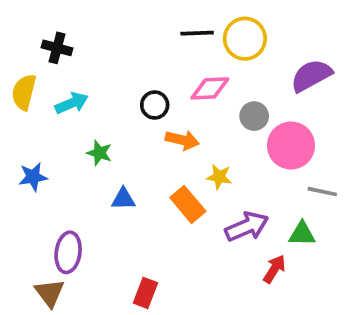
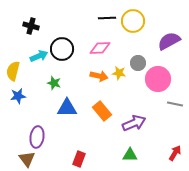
pink diamond: (210, 88) -> (100, 48), moved
yellow semicircle: (24, 92) -> (13, 71), moved
black circle: (155, 105) -> (62, 49), moved, size x1.5
yellow star: (219, 177) -> (119, 73), moved
blue triangle: (123, 199) -> (67, 108), size x1.5
green triangle: (302, 234) -> (130, 155), moved
red arrow: (274, 269) -> (175, 153), moved

